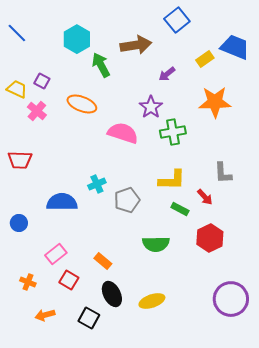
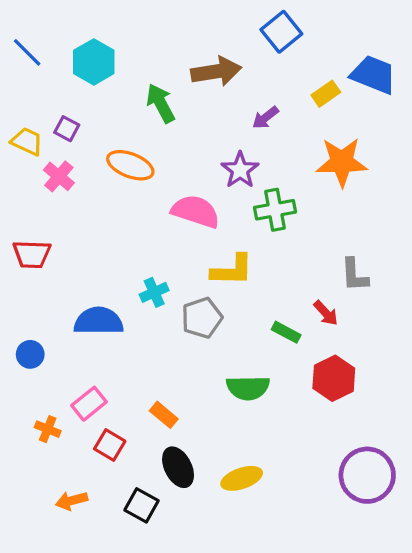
cyan hexagon: (77, 39) -> (94, 62), moved
yellow L-shape: (172, 180) -> (232, 270), moved
orange cross: (28, 282) -> (48, 429), moved

